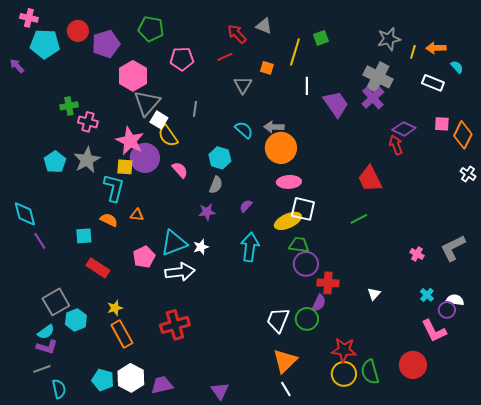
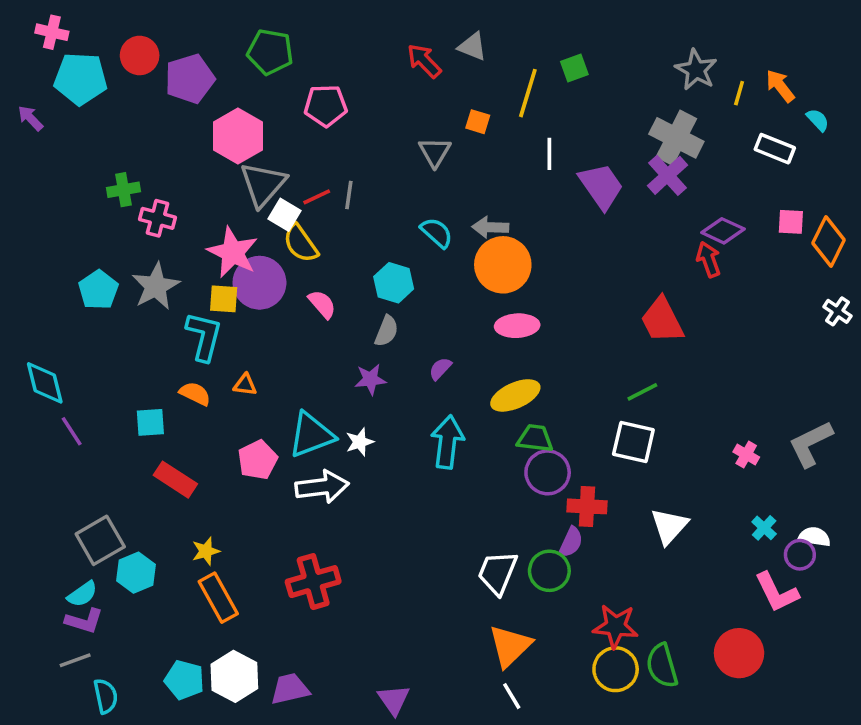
gray star: (389, 39) -> (696, 70), turned -30
orange arrow: (436, 48) -> (780, 86), turned 54
red line: (225, 57) -> (317, 197), moved
white square: (303, 209) -> (633, 442), moved
white triangle: (374, 294) -> (669, 526), size x1.6

